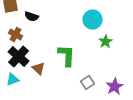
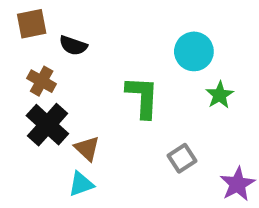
green L-shape: (67, 56) -> (142, 97), moved
cyan triangle: (13, 80) -> (81, 184), moved
gray square: (88, 83) -> (182, 158), moved

